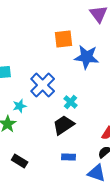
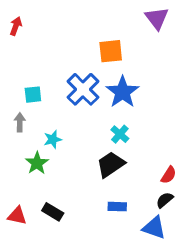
blue star: (87, 57) -> (123, 92), moved, turned 30
blue cross: (43, 85) -> (83, 89), moved

